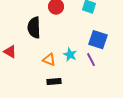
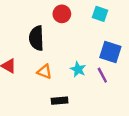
orange triangle: (49, 60) -> (45, 72), moved

